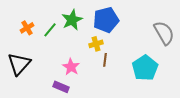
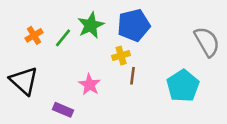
black triangle: (19, 64) -> (24, 81), turned -30
purple rectangle: (61, 87) -> (63, 110), moved

